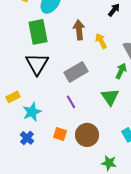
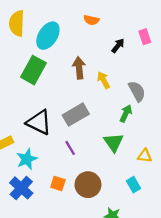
green rectangle: (38, 32) -> (33, 70), turned 40
black triangle: (37, 64) -> (39, 122), moved, turned -35
blue cross: (27, 138) -> (21, 188), size x1.5

